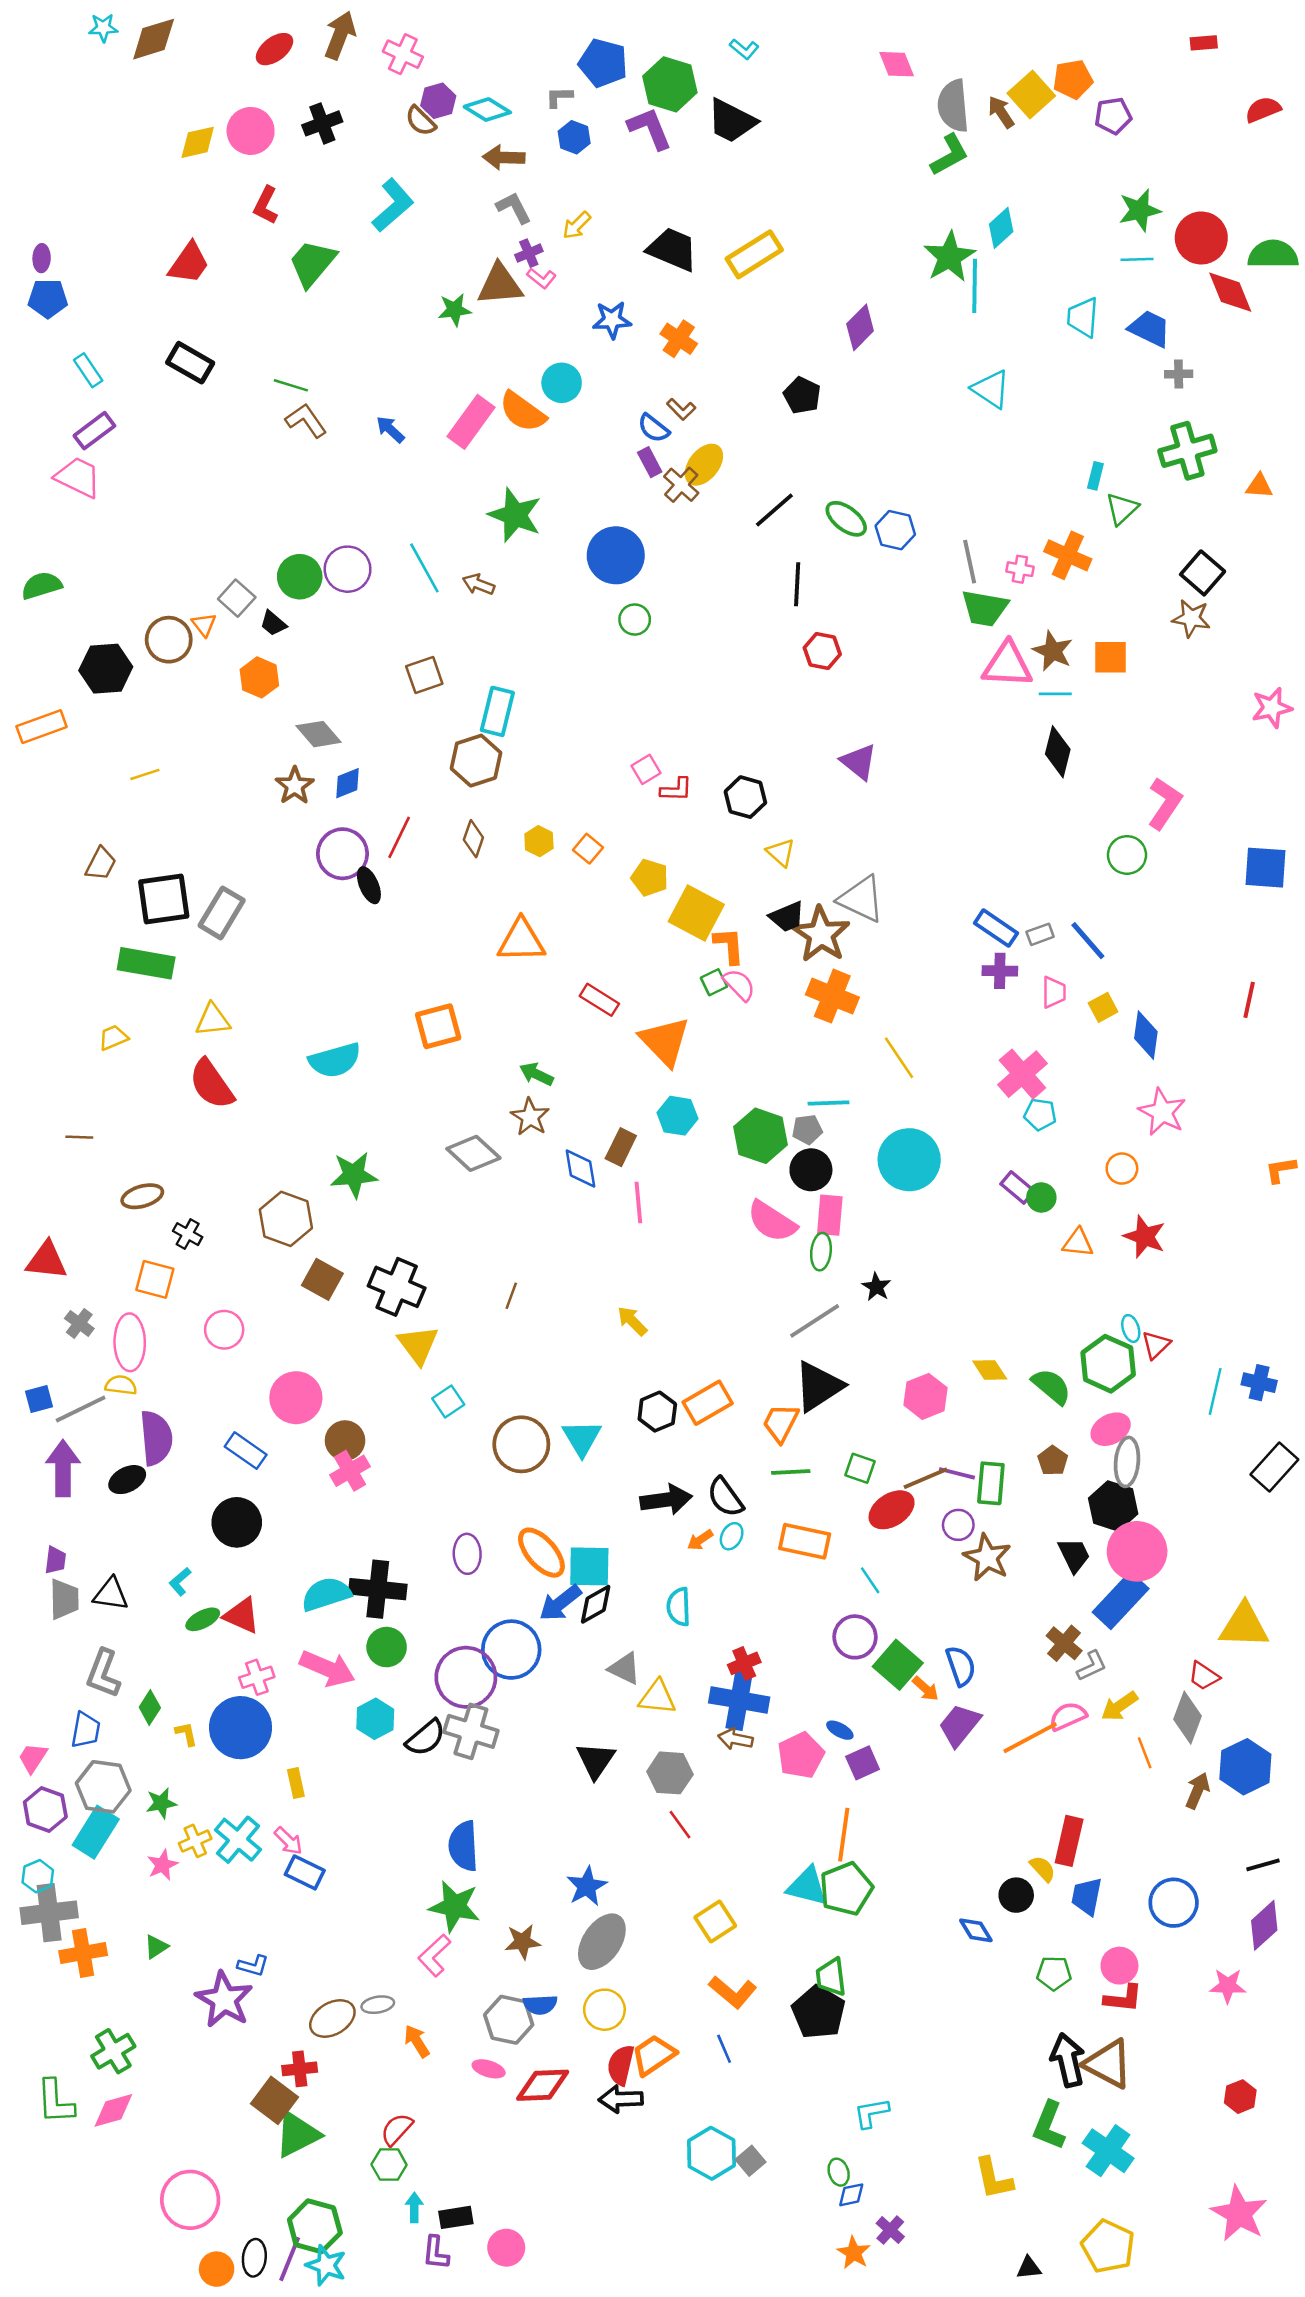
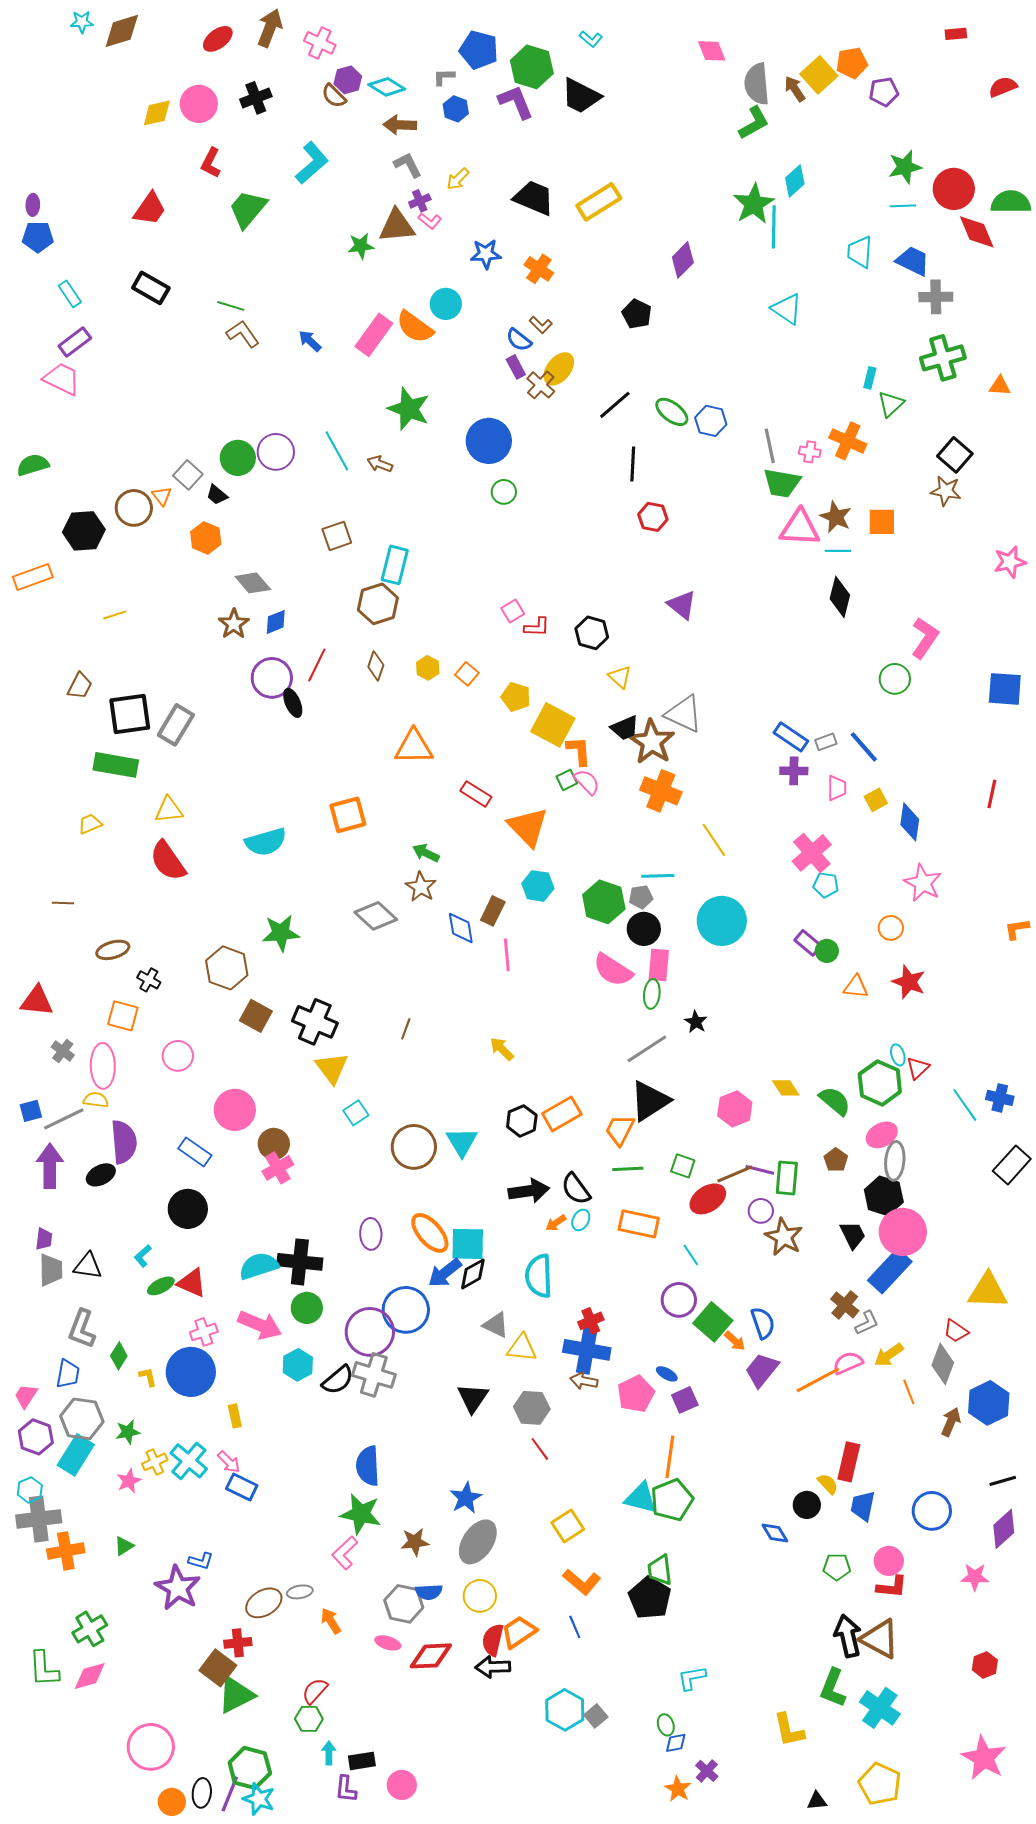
gray cross: (1179, 374) -> (936, 297), size x1.5
cyan line: (1215, 1391) -> (965, 1105), turned -48
cyan semicircle: (679, 1607) -> (539, 1276), size x1.4

